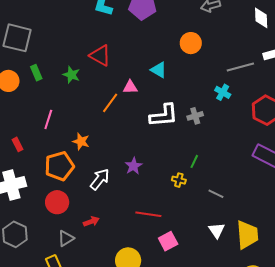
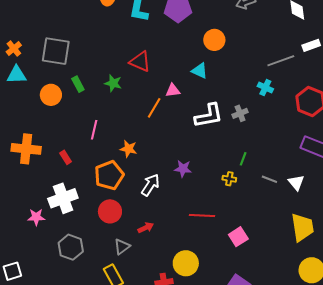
orange circle: (191, 43) -> (214, 40), moved
purple star: (134, 166) -> (183, 169), turned -30
gray line: (216, 194) -> (269, 179), moved
white triangle: (217, 230) -> (296, 183), moved
pink square: (168, 241) -> (238, 237), moved

